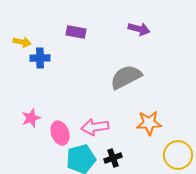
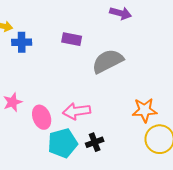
purple rectangle: (76, 32) -> (72, 39), moved
orange star: (149, 123) -> (145, 110), moved

